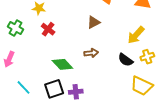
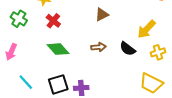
black semicircle: (126, 60) -> (128, 49), moved
green diamond: (62, 64) -> (58, 49), moved

